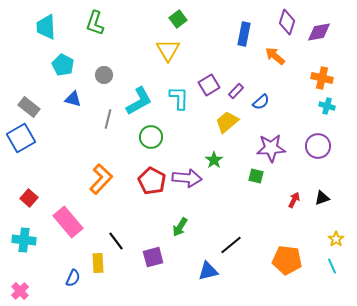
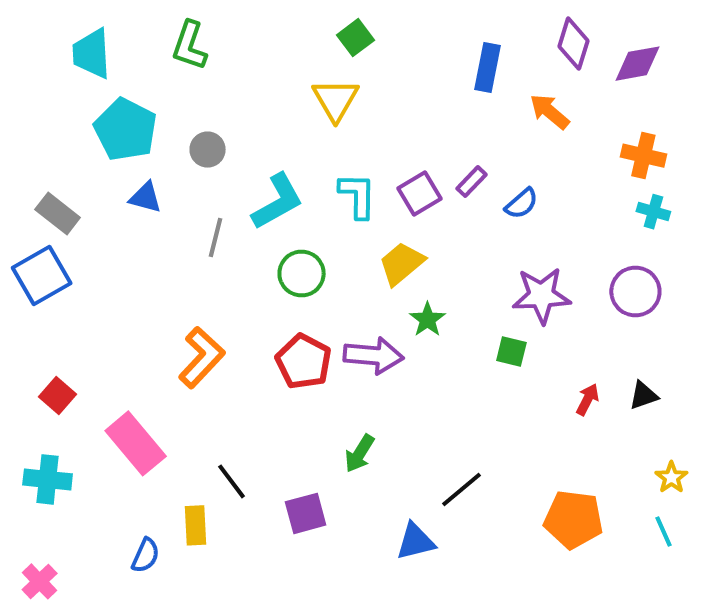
cyan pentagon: (63, 65) -> (126, 130), size x1.4
purple square: (209, 85) -> (419, 194), moved
yellow trapezoid: (227, 122) -> (401, 264), moved

